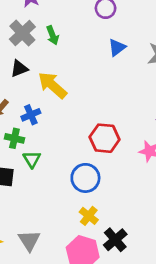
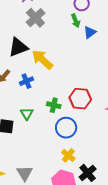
gray cross: (22, 33) -> (35, 18), moved
green arrow: (52, 35) -> (76, 21), moved
black triangle: (19, 69) -> (18, 47), size x1.5
green cross: (14, 138) -> (54, 105), moved

